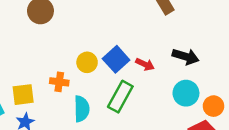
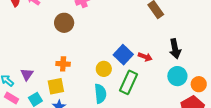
black arrow: (186, 57) -> (175, 49), turned 66
yellow circle: (87, 62) -> (104, 69), moved
orange cross: (59, 82) -> (63, 64), moved

